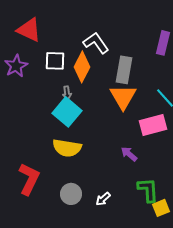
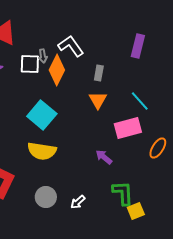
gray rectangle: (124, 70) -> (99, 73), size x0.6
gray arrow: (67, 93) -> (43, 56), moved
orange triangle: (123, 97) -> (98, 100), size x0.7

